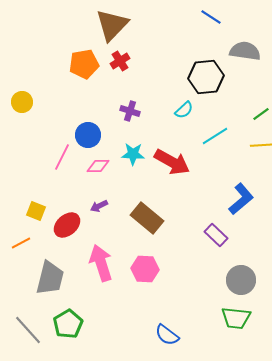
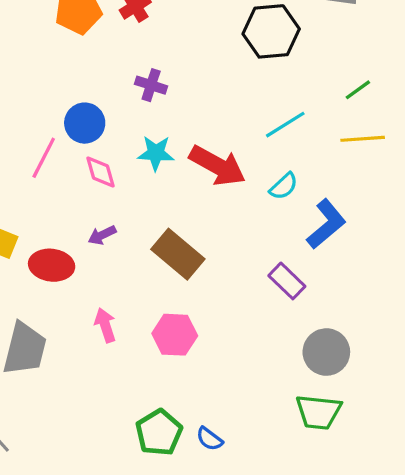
cyan semicircle: (184, 110) -> (284, 186), moved
pink diamond: (98, 166) -> (101, 172), turned 75
red ellipse: (67, 225) -> (52, 265), turned 48
pink arrow: (101, 263) -> (105, 325), size x0.6
green pentagon: (68, 324) -> (159, 433), moved
blue semicircle: (167, 335) -> (209, 439), size x0.7

